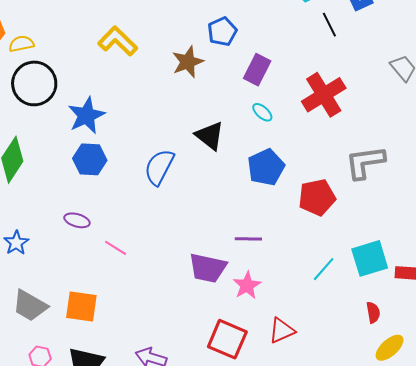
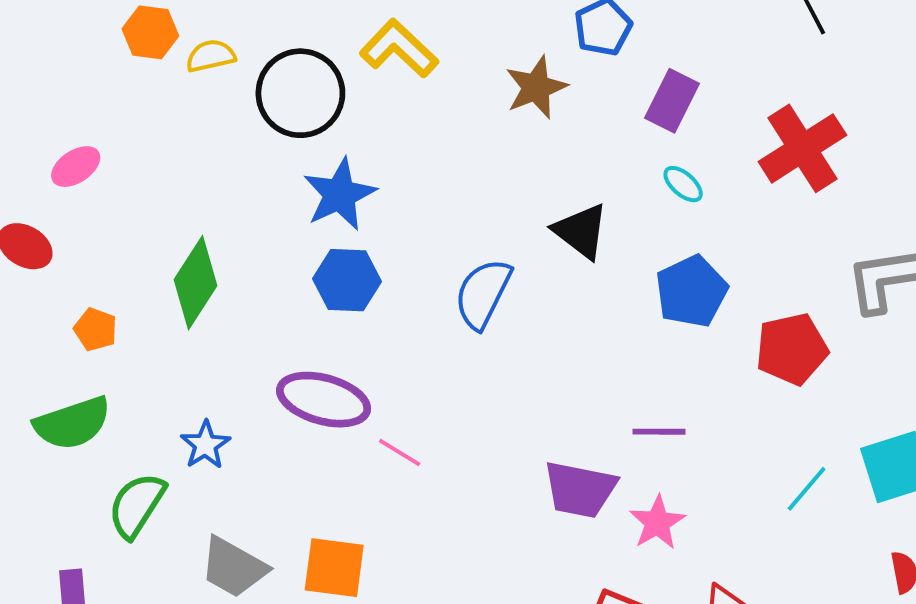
black circle: (34, 83) -> (300, 93), moved
purple ellipse: (77, 220) -> (324, 400), size x1.8

